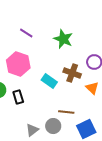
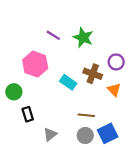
purple line: (26, 33) -> (53, 35), moved
black rectangle: (18, 97) -> (28, 114), moved
gray circle: (53, 126) -> (85, 135), moved

